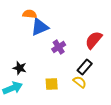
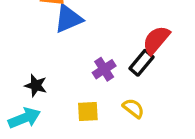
purple cross: (59, 47) -> (104, 69), moved
black rectangle: (85, 67) -> (142, 63), moved

